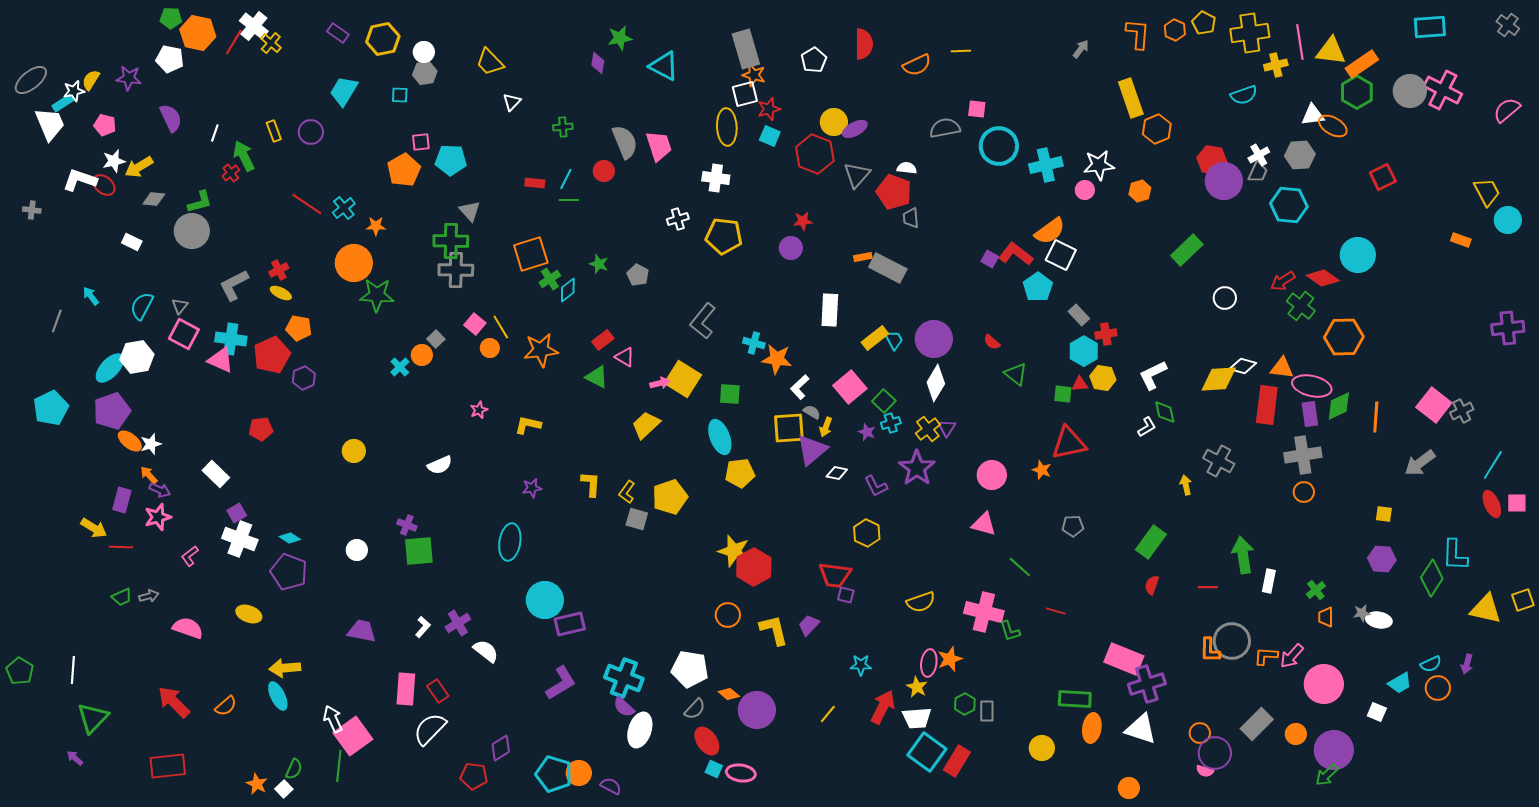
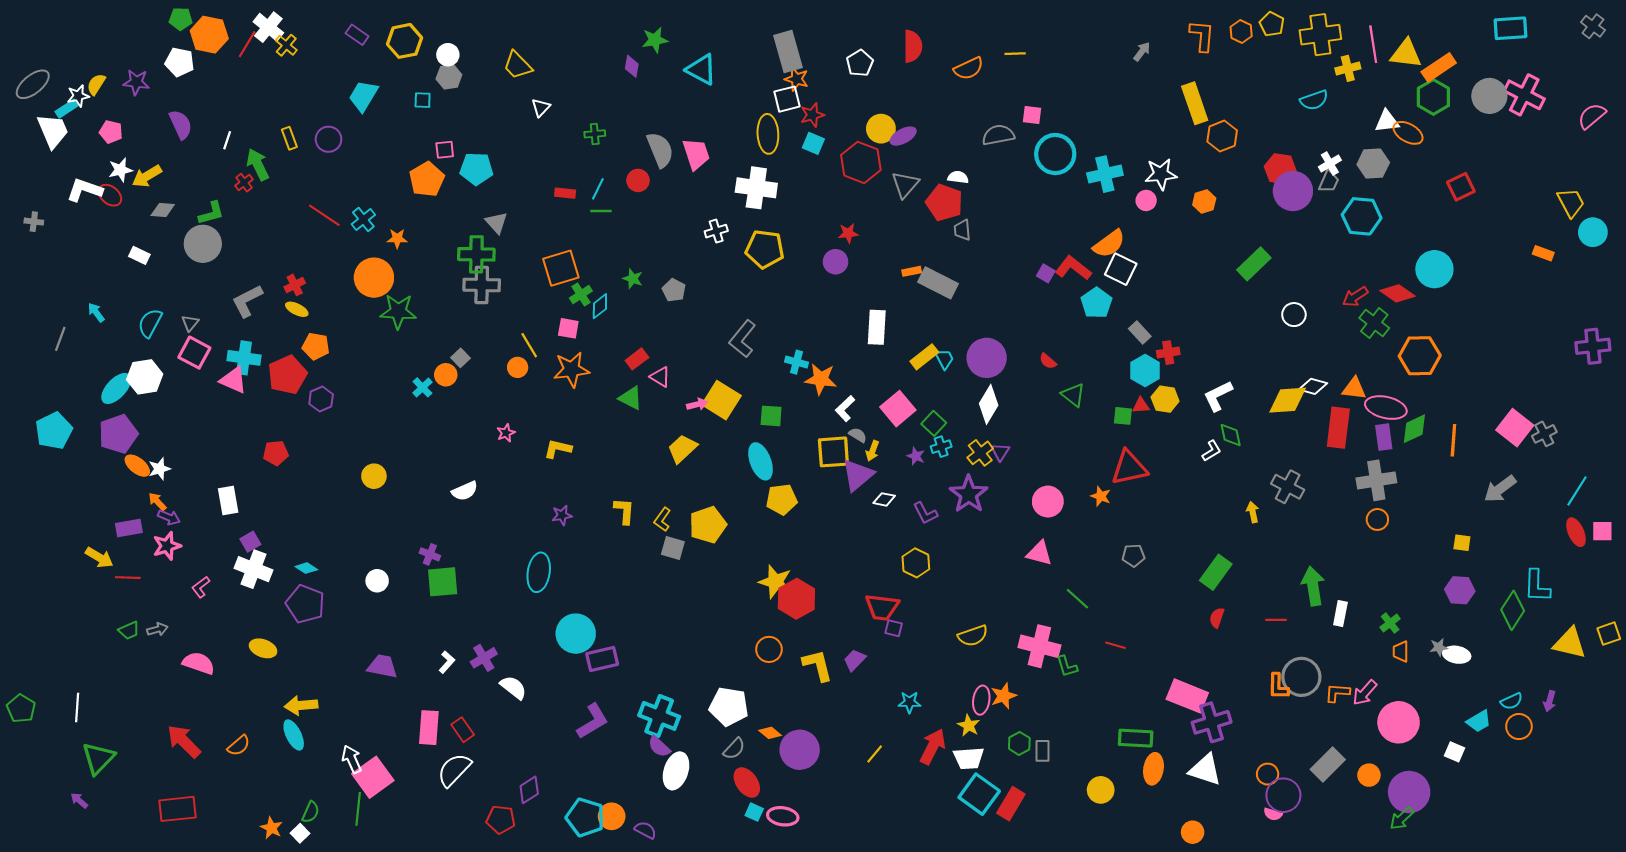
white cross: (716, 178) -> (756, 188), size x1.4
pink square: (475, 324) -> (568, 328), moved, turned -30
white rectangle: (216, 474) -> (228, 500), turned 36
purple rectangle: (122, 500) -> (129, 528), turned 65

